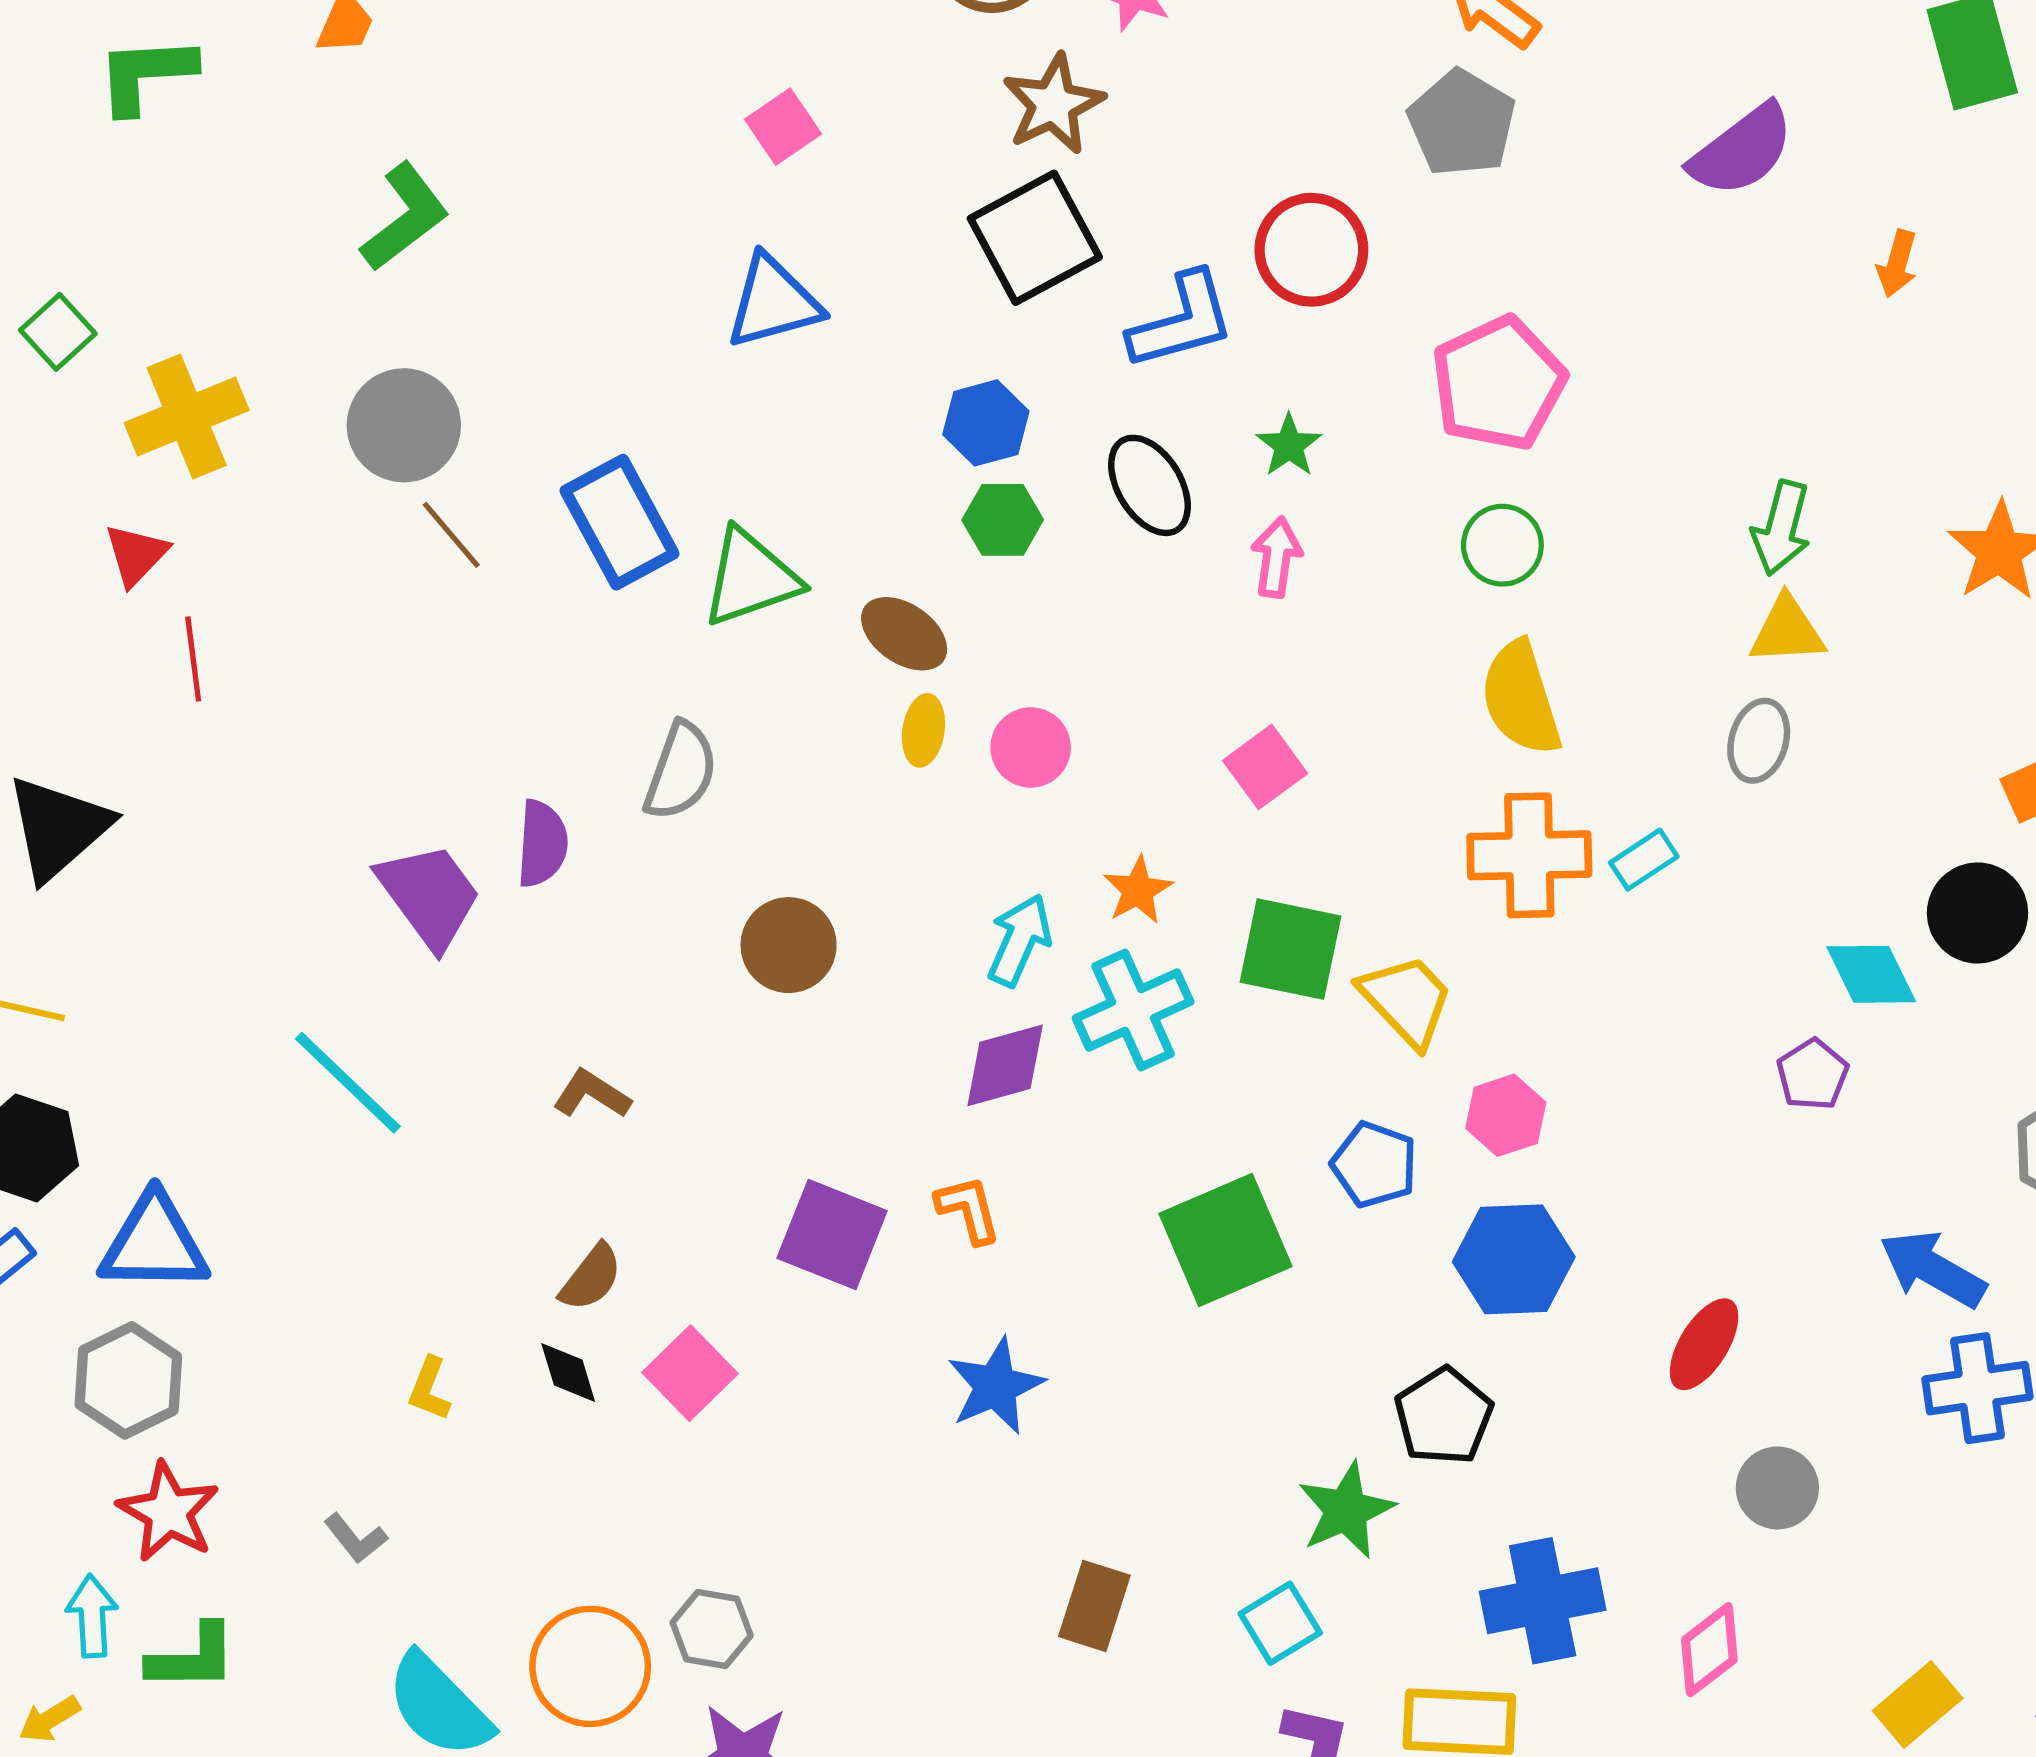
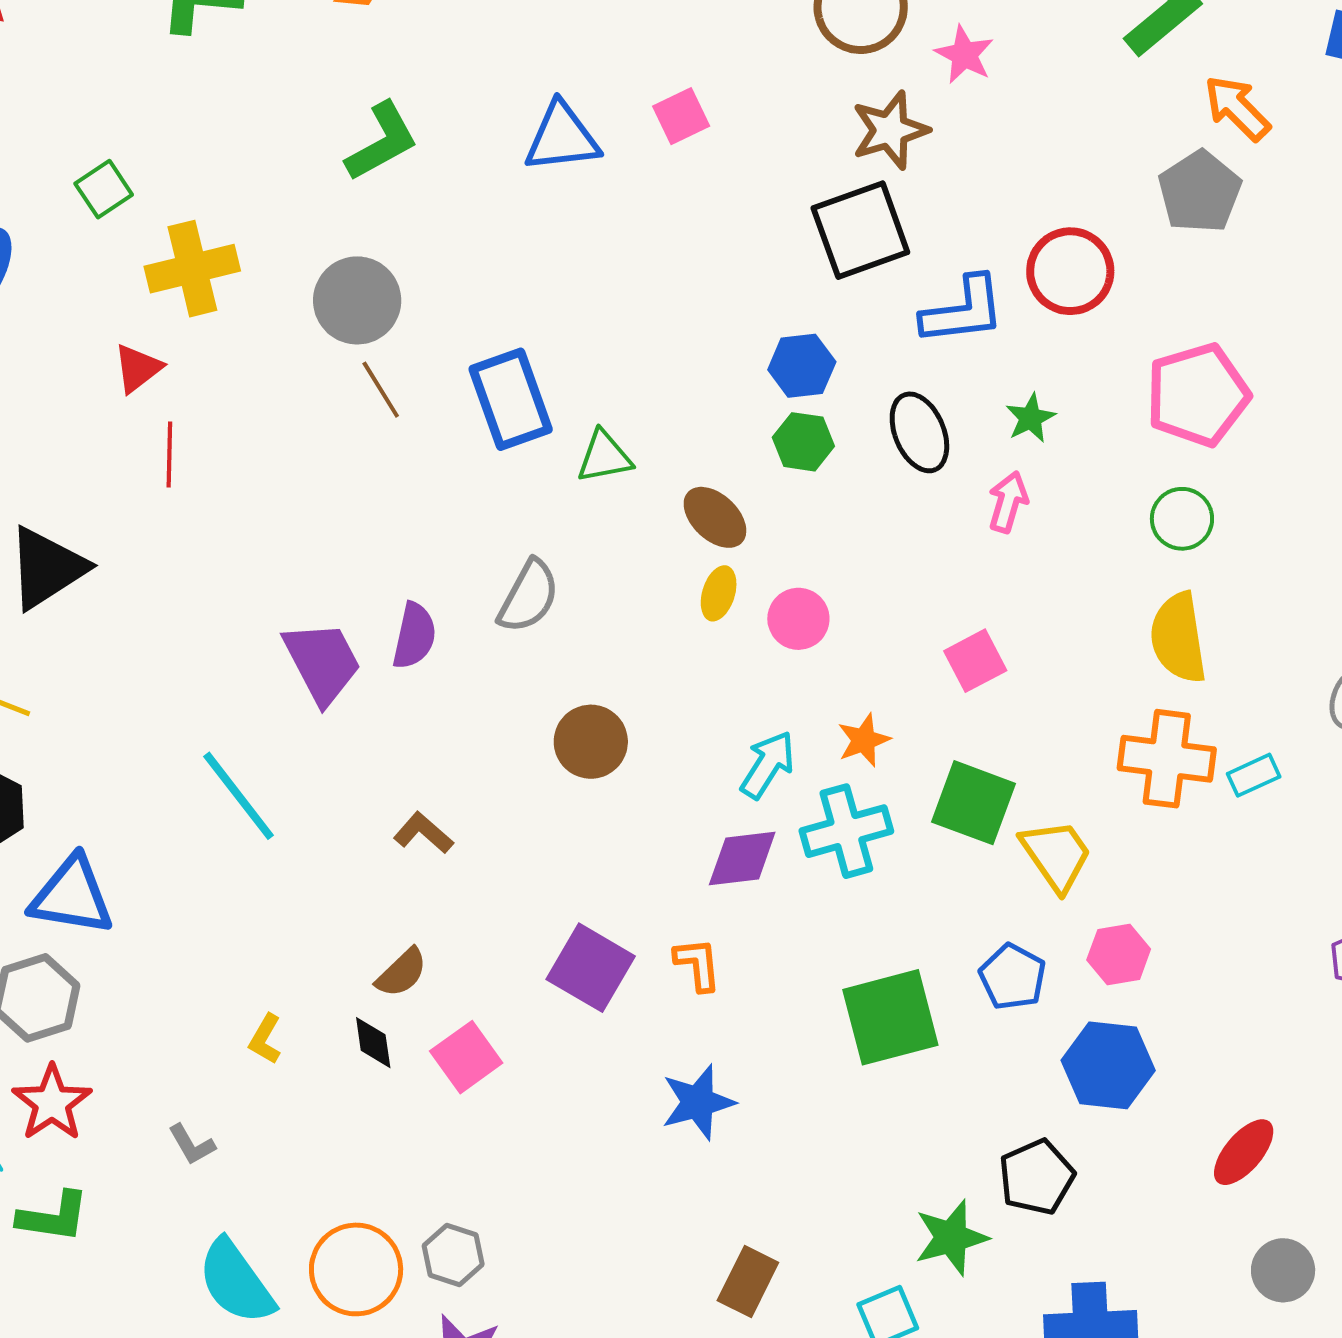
blue triangle: (773, 302) -> (562, 138), moved
green triangle: (751, 578) -> (604, 457), size x0.7

